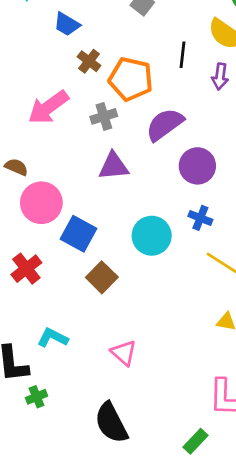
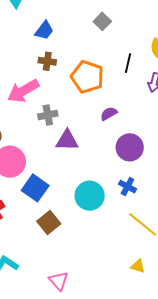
blue trapezoid: (67, 24) -> (44, 30), turned -90
brown cross: (89, 61) -> (47, 61), moved, turned -36
gray cross: (104, 116) -> (48, 115), moved
purple semicircle: (165, 125) -> (109, 114), size x0.6

